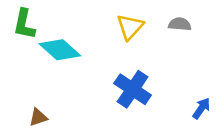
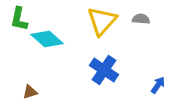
yellow triangle: (130, 27) -> (102, 21), size x1.4

